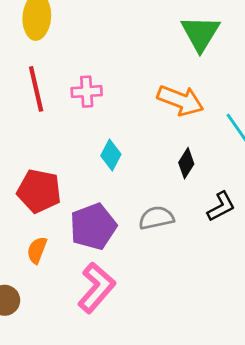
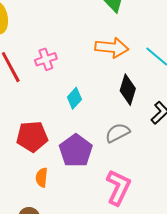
cyan diamond: (111, 155) -> (74, 98), turned 30
black diamond: (186, 163) -> (128, 90), size x1.4
pink L-shape: (96, 288) -> (118, 187), moved

